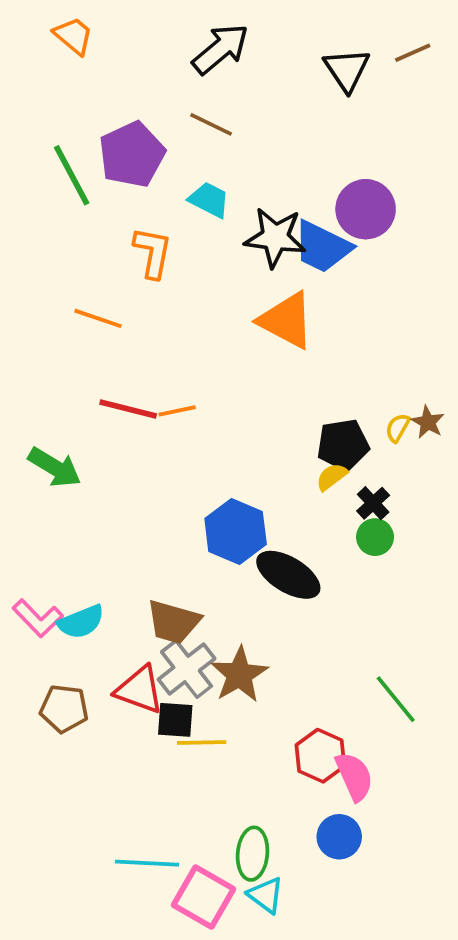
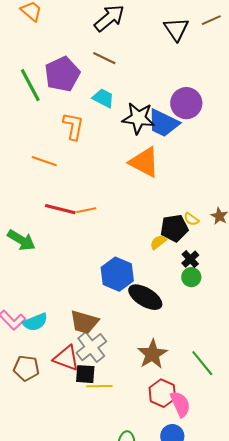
yellow semicircle: (398, 428) -> (191, 219), moved, turned -84
yellow semicircle: (332, 477) -> (158, 242), moved
brown star: (239, 675) -> (152, 354), moved

